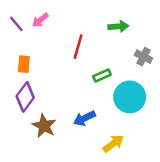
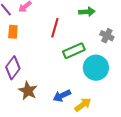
orange rectangle: (24, 64) -> (13, 32), moved
green rectangle: (102, 76) -> (74, 51), size x1.5
blue arrow: (84, 118) -> (62, 96), moved

